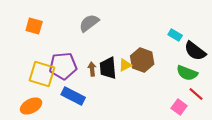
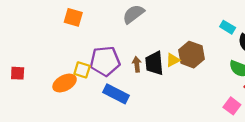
yellow square: (42, 74) -> (82, 70), size x0.6
orange ellipse: (31, 106) -> (65, 83), moved

